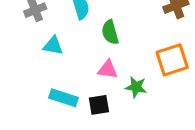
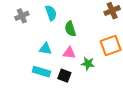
cyan triangle: (53, 46) -> (45, 49), moved
black square: (99, 105) -> (64, 76), turned 32

